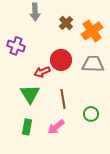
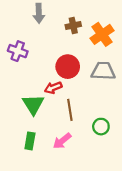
brown cross: (66, 23) -> (73, 26), turned 32
red arrow: (42, 72) -> (53, 88), moved

